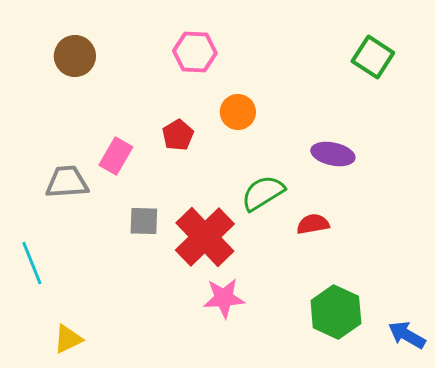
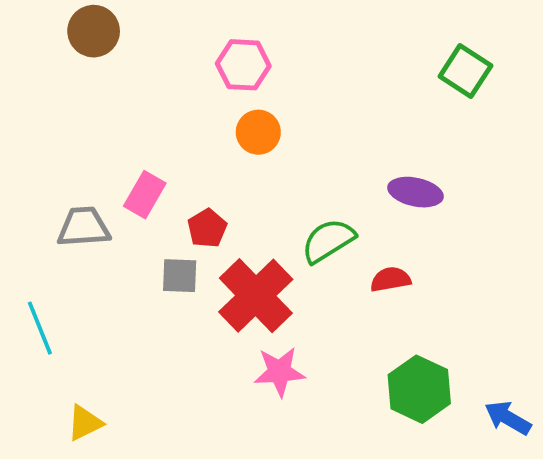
brown circle: (75, 56) -> (94, 31), moved
orange circle: (238, 112) -> (258, 132), moved
red pentagon: (178, 135) -> (207, 228), moved

